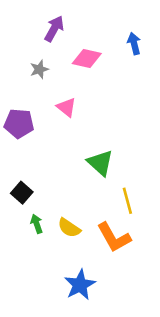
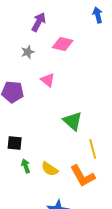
blue arrow: (134, 44) -> (98, 15), moved
black square: (22, 193) -> (15, 143), turned -35

